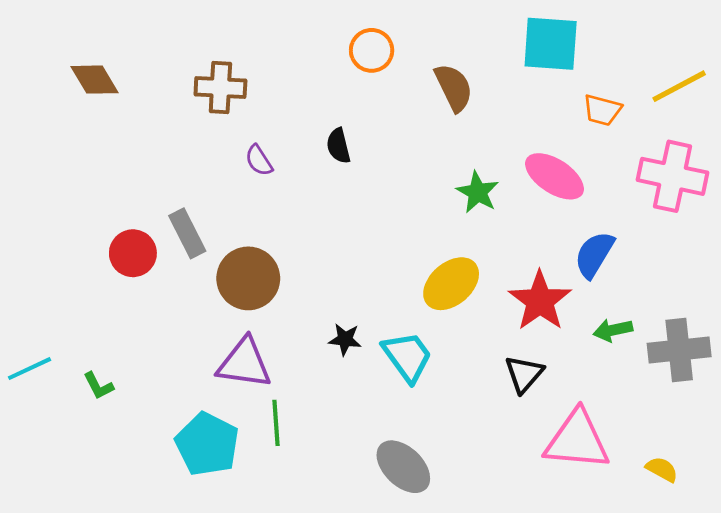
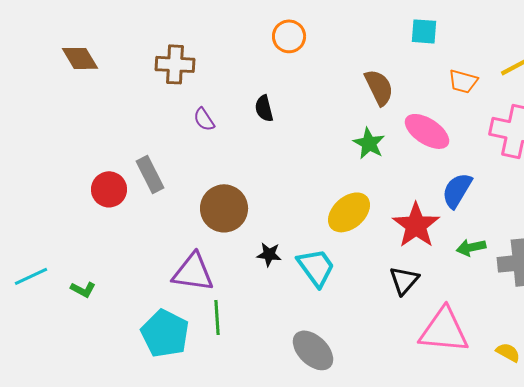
cyan square: (551, 44) -> (424, 31), size x0.6
brown semicircle: (454, 88) -> (379, 87), moved
brown circle: (248, 278) -> (224, 208), moved
green L-shape: (98, 386) -> (83, 289), turned -35

